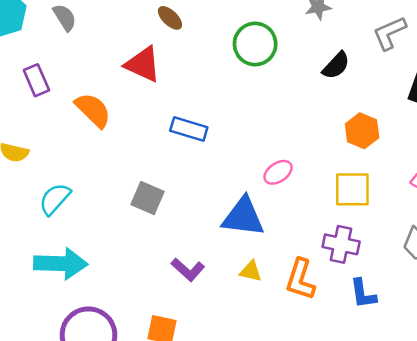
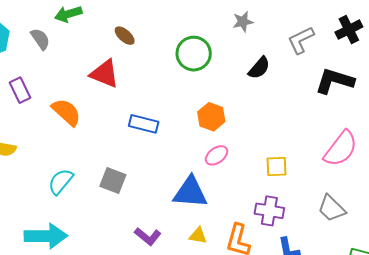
orange hexagon: (362, 131) -> (211, 117), moved
yellow square: (352, 189) -> (277, 166), size x0.7
cyan semicircle: (55, 199) -> (61, 182), moved

